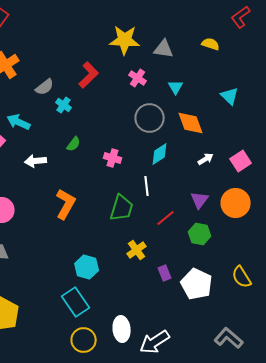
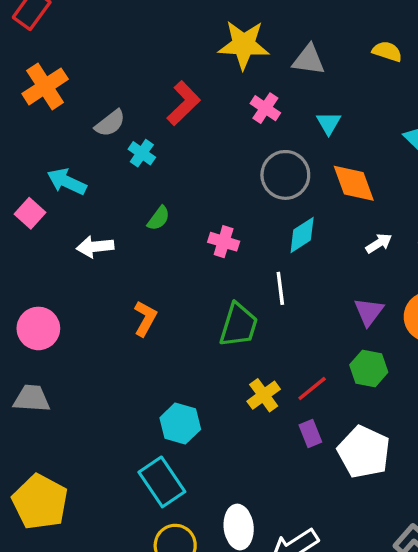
orange L-shape: (66, 204) -> (145, 318), size x0.7
red line: (166, 218) -> (312, 389), moved

